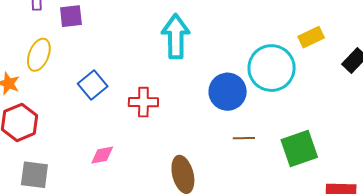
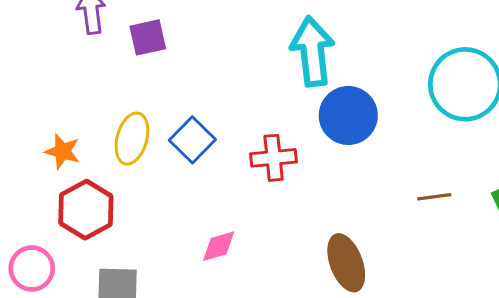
yellow ellipse: (39, 55) -> (132, 139), moved
blue circle: (228, 92) -> (348, 115), moved

